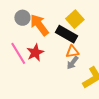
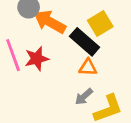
orange arrow: (39, 25) -> (50, 22), turned -35
gray arrow: (73, 63) -> (84, 97), moved

